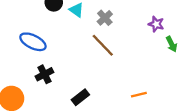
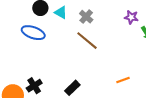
blue ellipse: (33, 42) -> (33, 33), moved
black cross: (44, 74) -> (34, 86), moved

